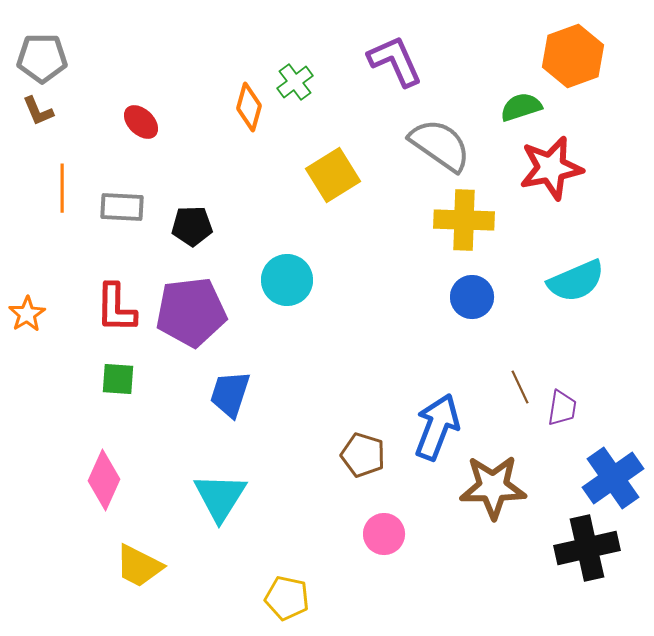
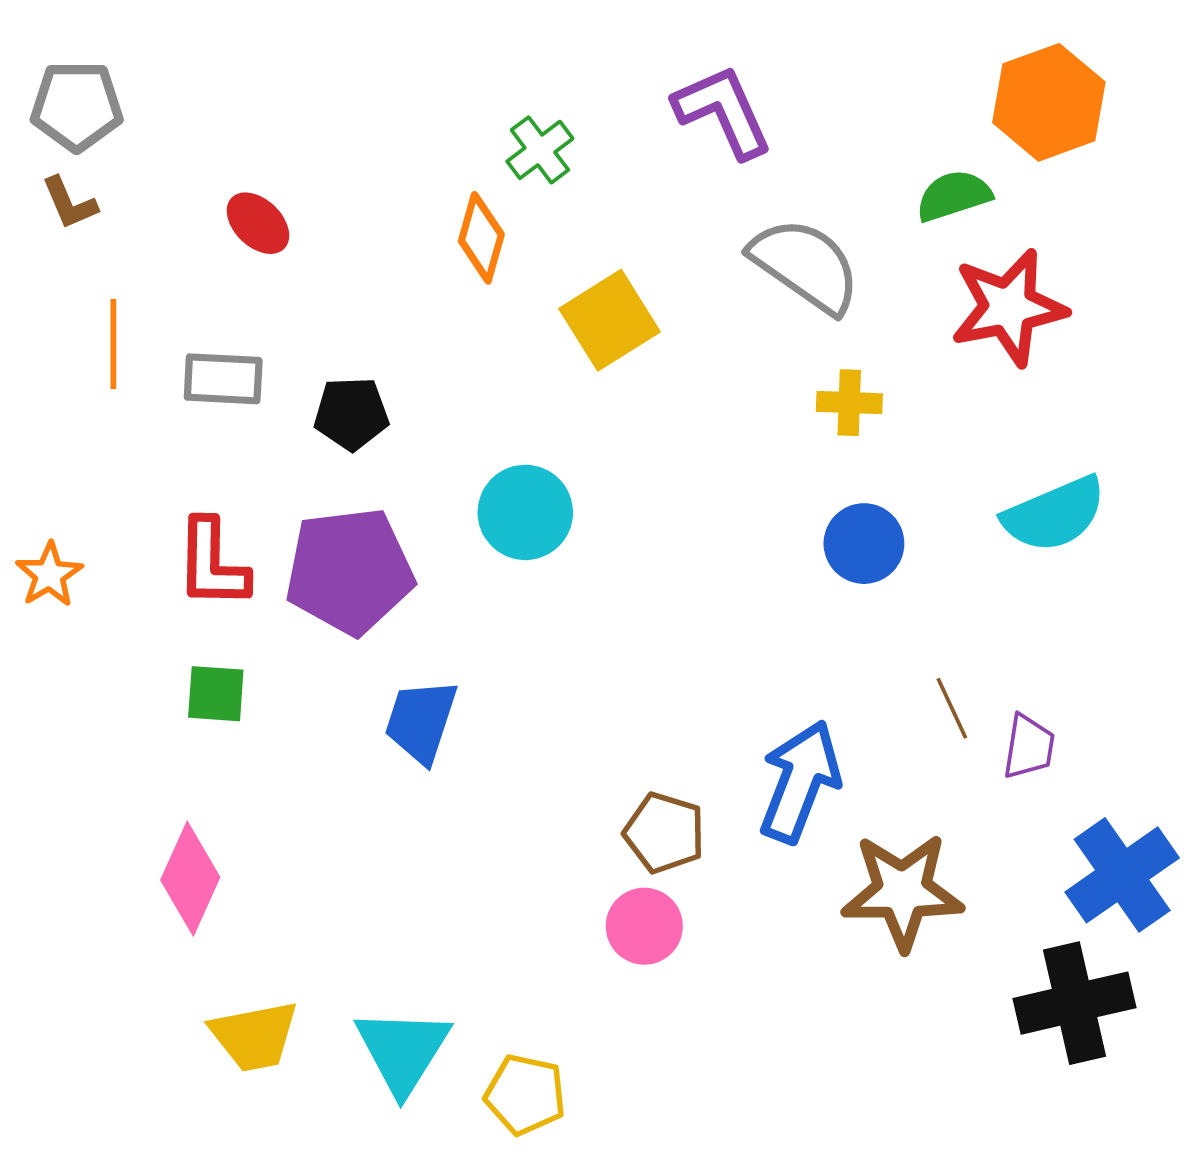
orange diamond: (249, 107) -> (481, 238), moved
yellow cross: (464, 220) -> (849, 403), size x0.6
cyan triangle: (220, 497) -> (403, 1051), moved
pink circle: (384, 534) -> (644, 926), moved
yellow trapezoid: (139, 566) -> (254, 1036), turned -38

